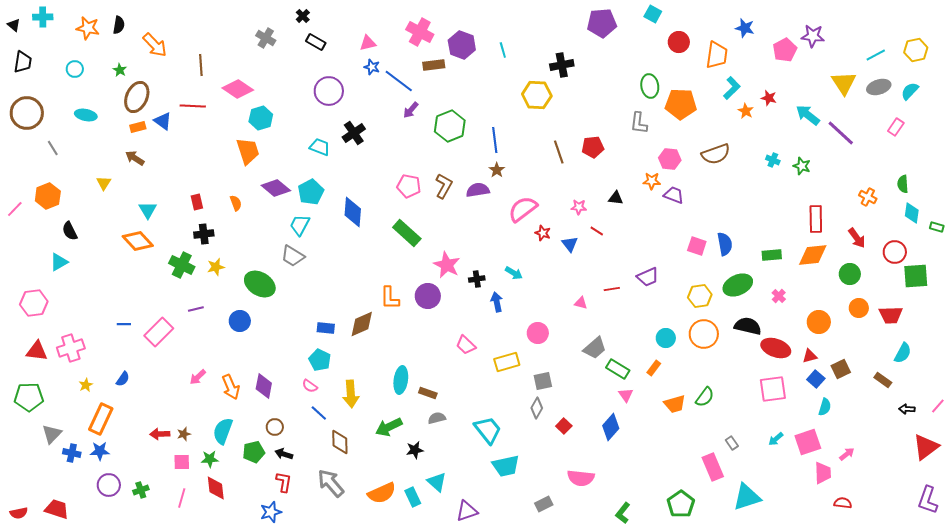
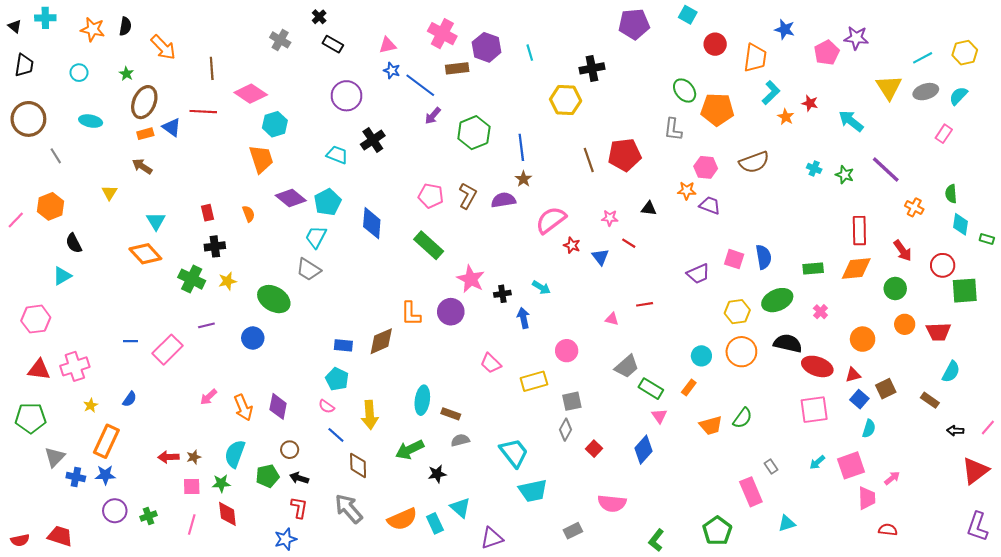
green ellipse: (650, 86) -> (685, 91), turned -30
purple line: (841, 133) -> (886, 169), moved
red pentagon: (593, 147) -> (625, 155), size x1.4
purple trapezoid: (648, 277) -> (698, 274), moved
cyan triangle: (747, 497) -> (787, 523), size x0.6

